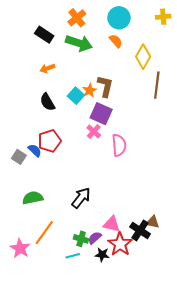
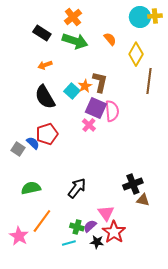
cyan circle: (119, 18) -> (140, 17), moved
black semicircle: (47, 102) -> (45, 97), size x1.4
pink semicircle: (119, 145) -> (112, 111), moved
brown triangle: (153, 222) -> (143, 200), moved
pink triangle: (112, 224) -> (106, 213), turned 42
black cross: (140, 230) -> (133, 184), moved, turned 36

